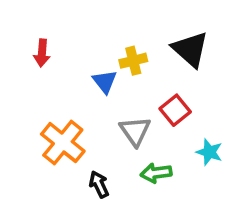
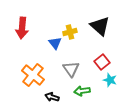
red arrow: (42, 53) -> (22, 28), size x1.5
red square: (175, 110) -> (102, 62), moved
black arrow: (99, 184) -> (52, 97), turned -48

